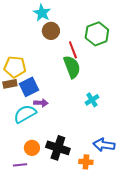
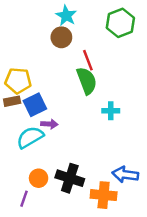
cyan star: (42, 13) -> (66, 16), moved
green hexagon: (97, 34) -> (120, 23), moved
cyan cross: (92, 100) -> (111, 111), moved, turned 32
orange cross: (86, 162) -> (104, 195), size x1.5
purple line: (20, 165) -> (24, 199), turned -64

